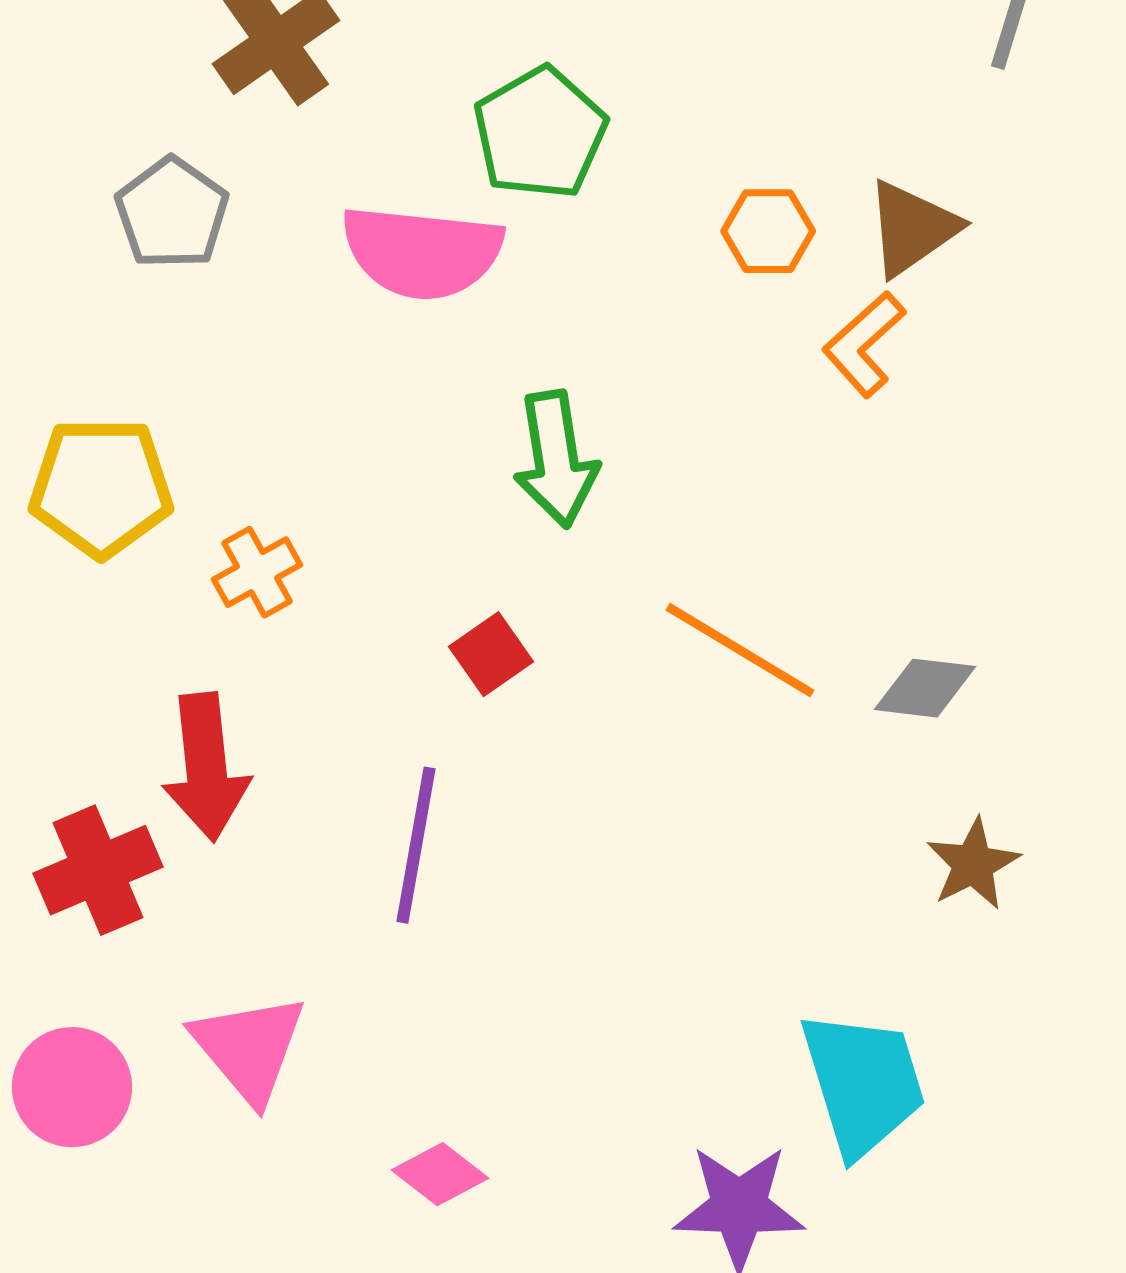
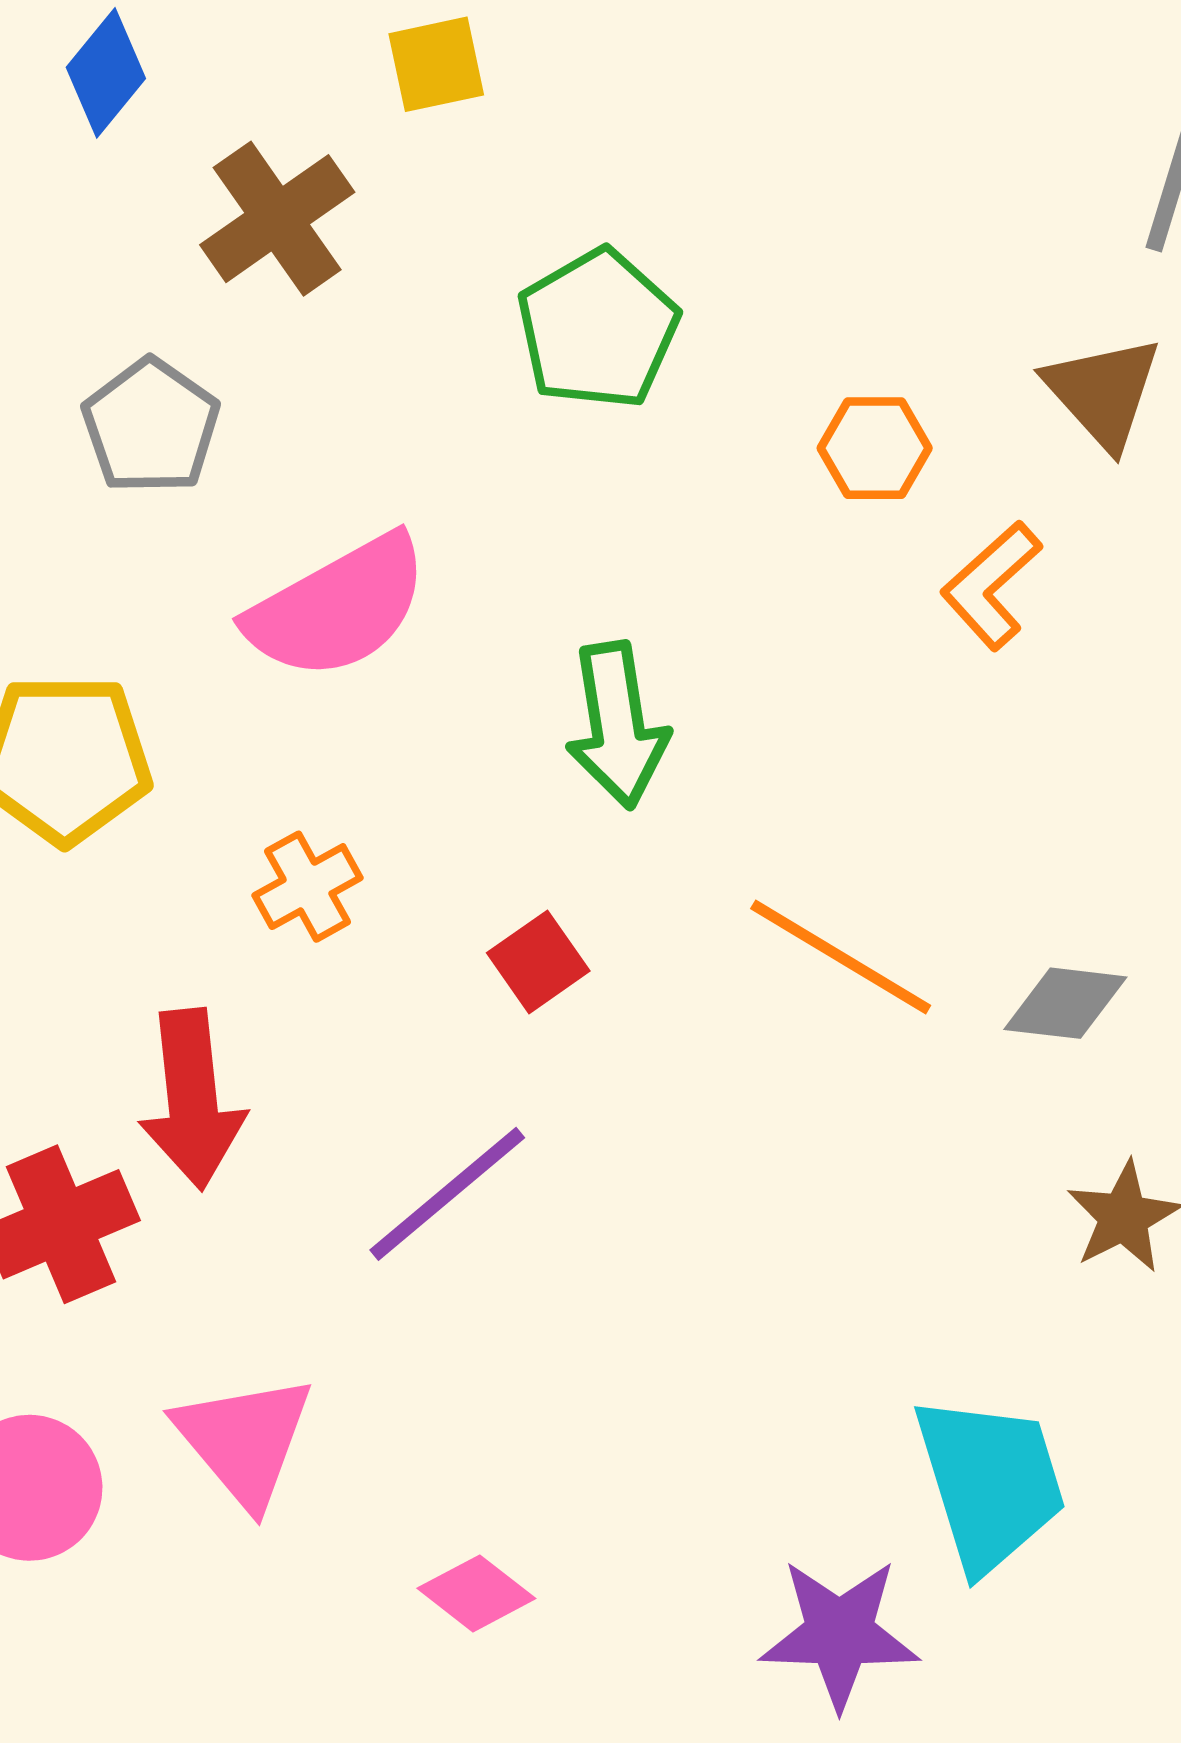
brown triangle: (912, 228) -> (1103, 392), moved, turned -37
pink semicircle: (422, 252) -> (338, 607), moved, turned -35
orange cross: (257, 572) -> (308, 887), moved
purple line: (416, 845) -> (447, 1194), turned 40

